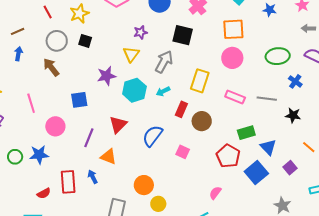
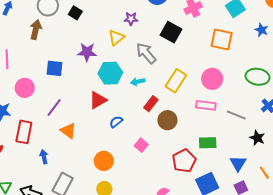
pink circle: (232, 58) -> (212, 79), moved
gray arrow: (164, 62) -> (146, 53), turned -85
brown arrow: (51, 67) -> (36, 30), turned 36
pink rectangle: (235, 97) -> (206, 105), turned -30
red triangle: (118, 125) -> (98, 100), moved
blue semicircle: (152, 136) -> (116, 122), size x0.6
blue triangle: (268, 147) -> (238, 163), moved
blue arrow: (93, 177) -> (44, 157), moved
red rectangle: (68, 182) -> (24, 132), moved
orange circle: (144, 185) -> (104, 161), moved

